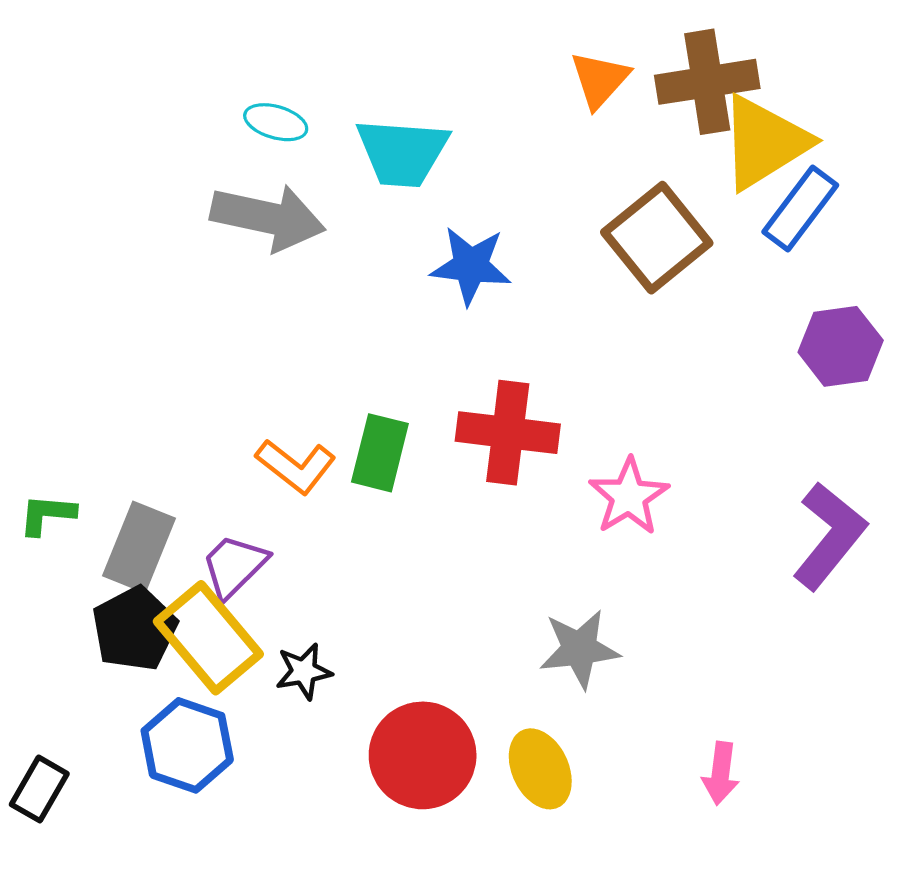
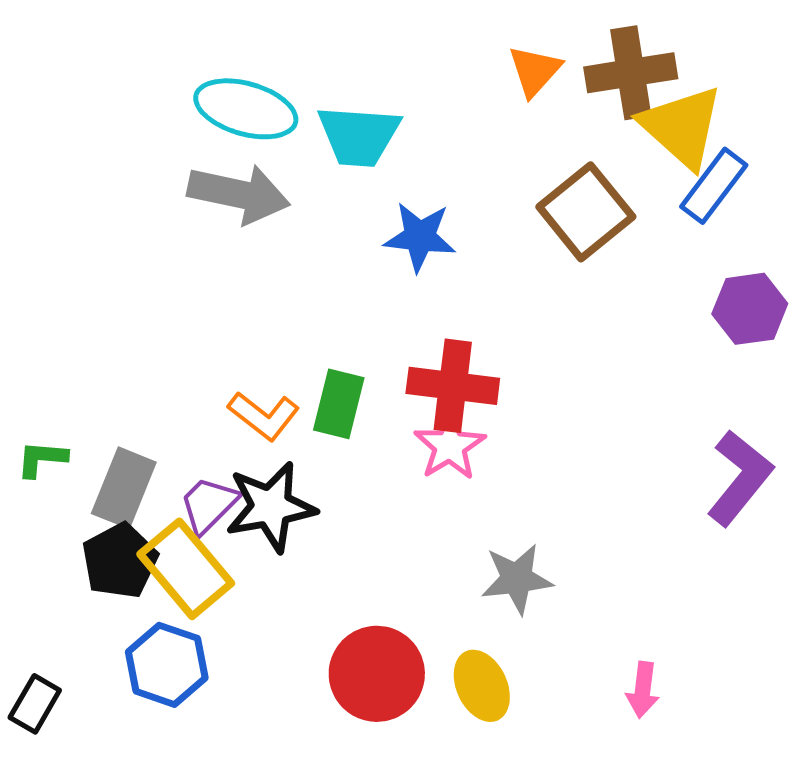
cyan ellipse: (276, 122) -> (246, 109), size x1.8
yellow triangle: (764, 142) -> (682, 127), turned -46
pink star: (629, 497) -> (450, 446), moved
black star: (304, 671) -> (271, 507), moved, size x1.8

